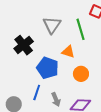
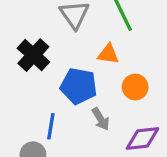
blue line: (37, 93) -> (51, 126), moved
gray arrow: (56, 99) -> (101, 119), moved

